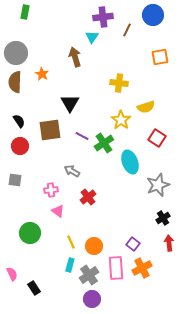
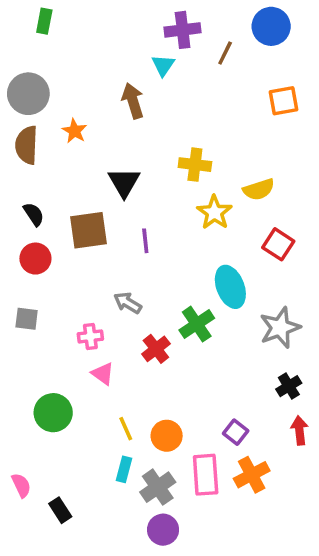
yellow cross: (119, 83) -> (195, 165), moved
purple line: (82, 136) -> (145, 241), turned 56
green cross: (104, 143) -> (197, 324), moved

